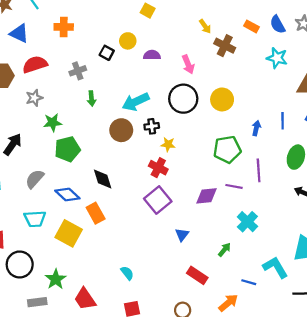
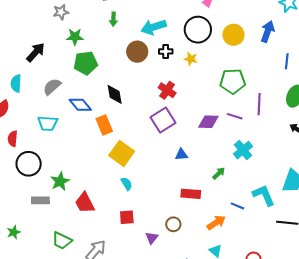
blue arrow: (256, 128) -> (268, 32), moved, size x1.5
yellow star: (168, 144) -> (191, 59), moved
yellow square: (69, 233) -> (122, 153), moved
blue triangle: (182, 235) -> (181, 155), turned 40
red rectangle: (197, 275) -> (191, 194), turned -36

